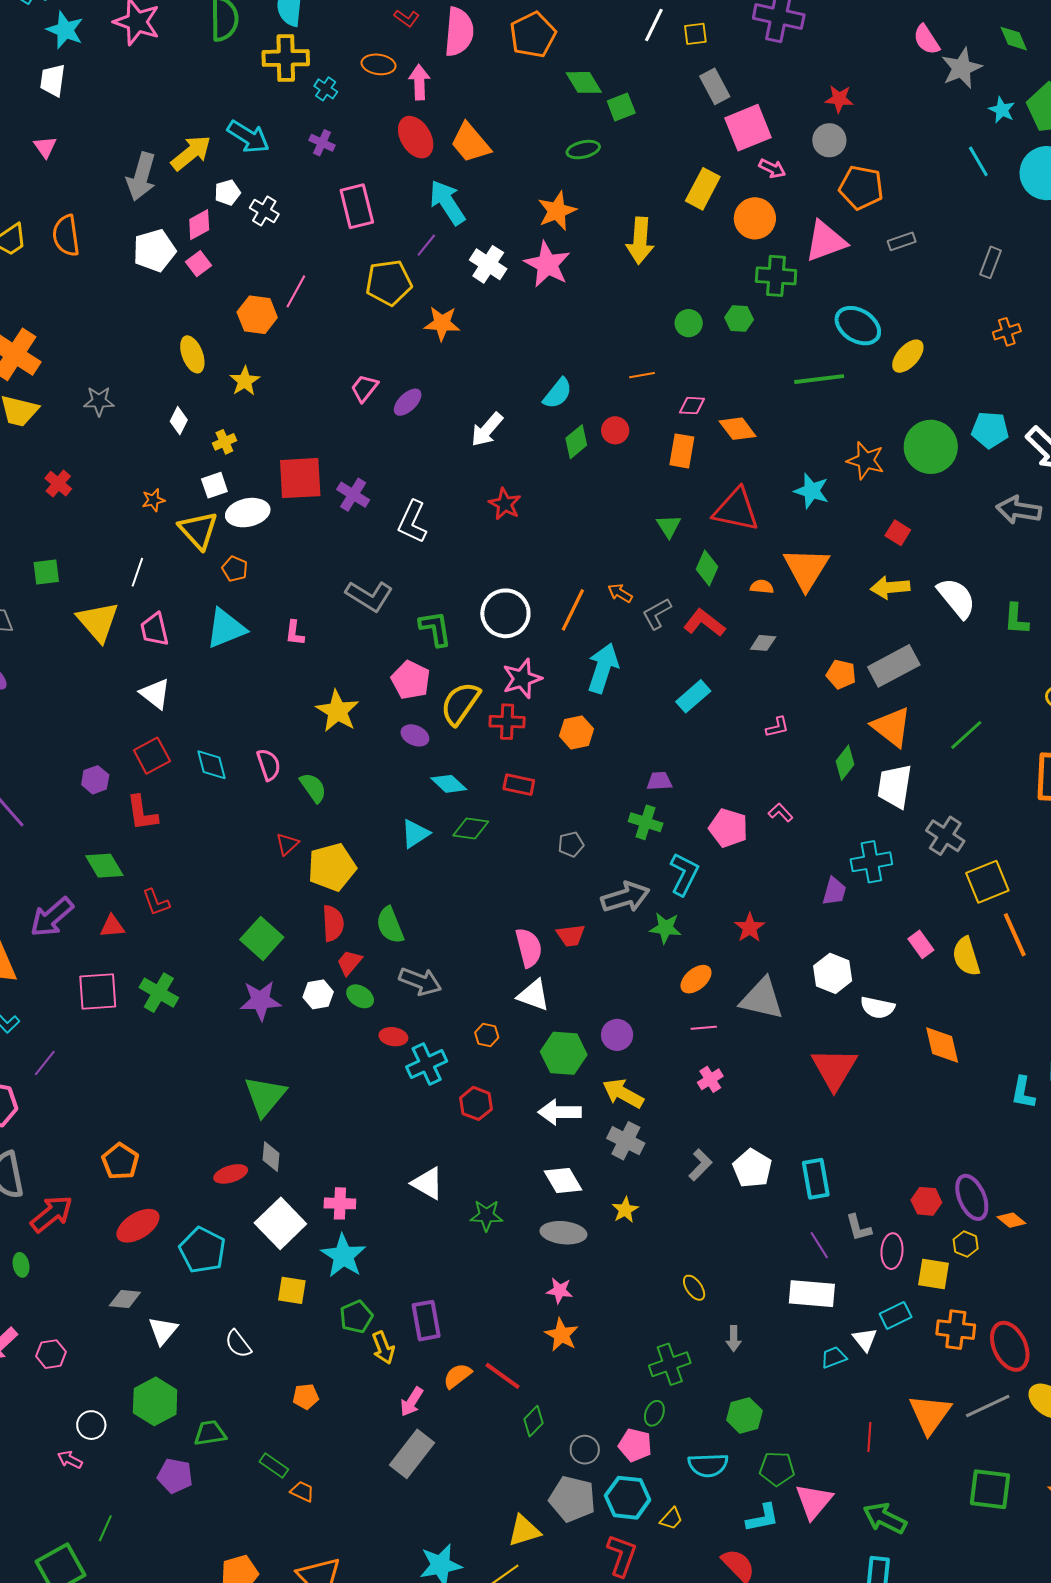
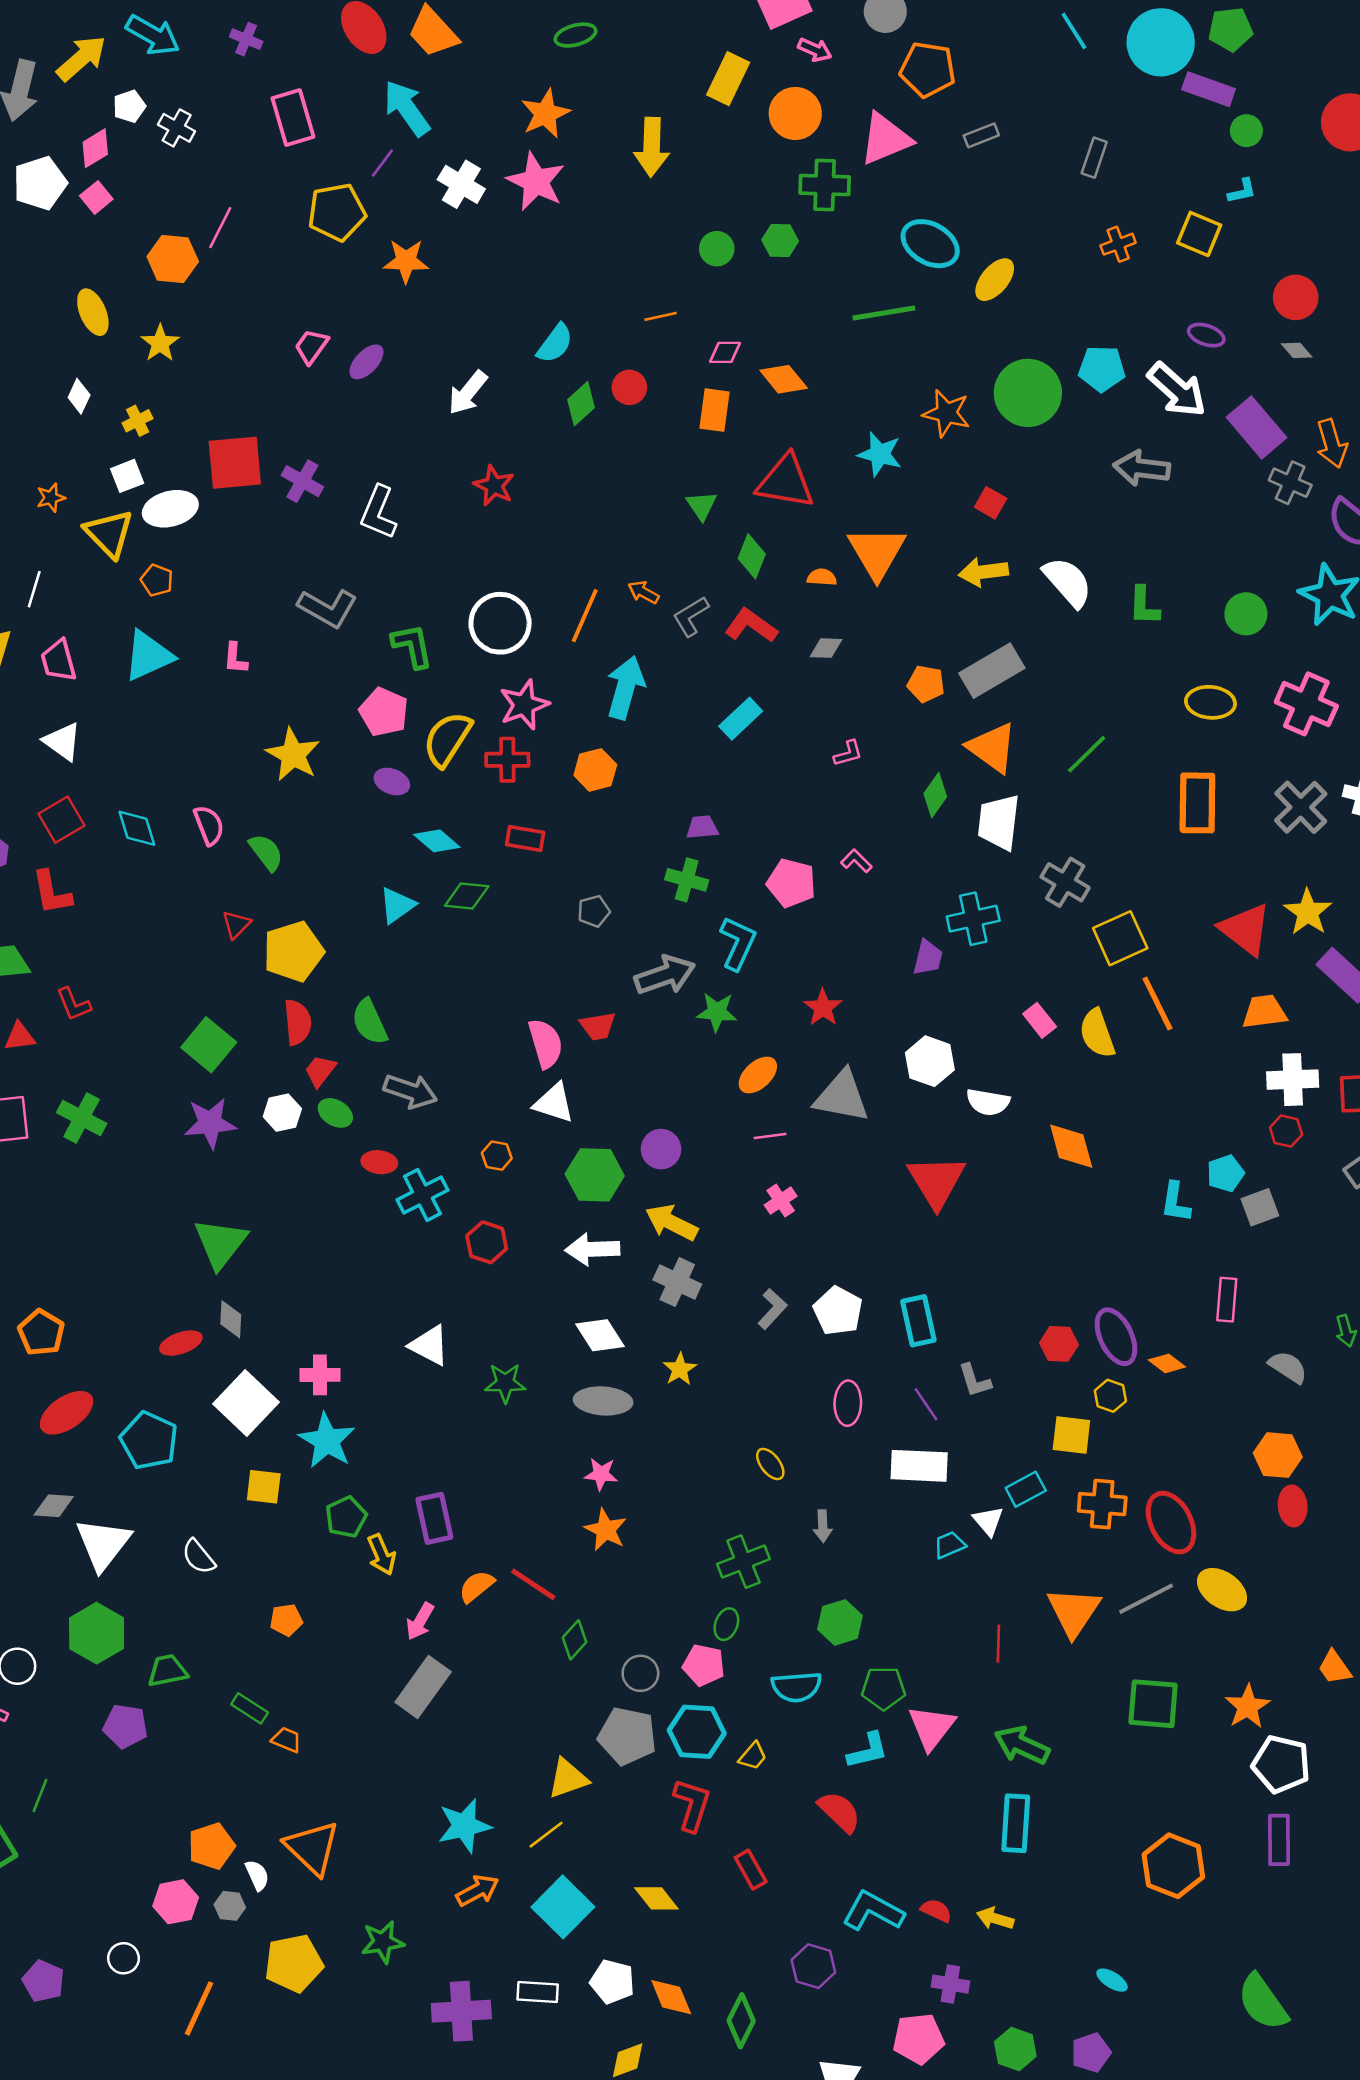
pink ellipse: (892, 1251) -> (848, 1403), moved
white triangle: (163, 1331) -> (103, 1544), size x1.5

